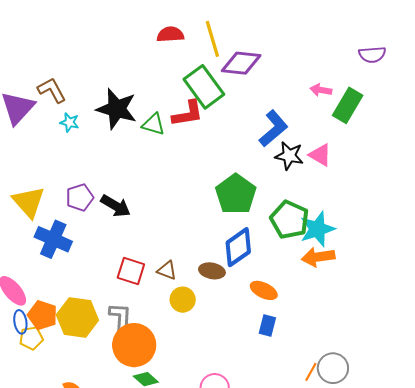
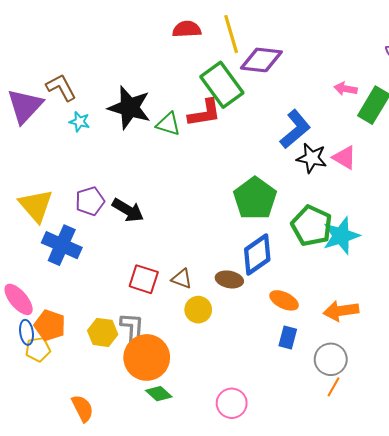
orange arrow: (318, 257) -> (341, 311), moved
yellow hexagon: (77, 317) -> (103, 332), moved, size x0.7
gray circle: (333, 368) -> (331, 359), moved

